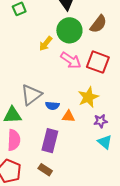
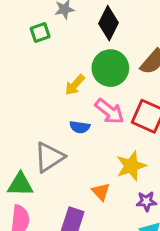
blue semicircle: (52, 106) -> (80, 127), moved
orange triangle: (69, 116) -> (101, 192), turned 40

